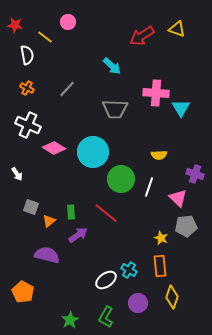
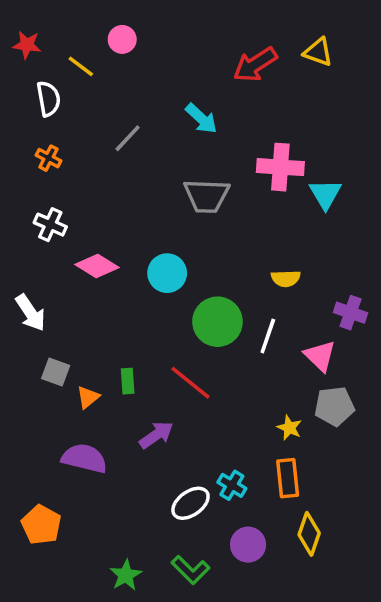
gray line: (67, 89) -> (128, 138), moved
white cross: (28, 125) -> (50, 225), size x0.7
cyan circle: (93, 152) -> (167, 273), size x0.7
white arrow: (17, 174) -> (30, 313), size x1.5
purple arrow: (78, 235) -> (156, 435), moved
green L-shape: (106, 317) -> (190, 570), turned -75

